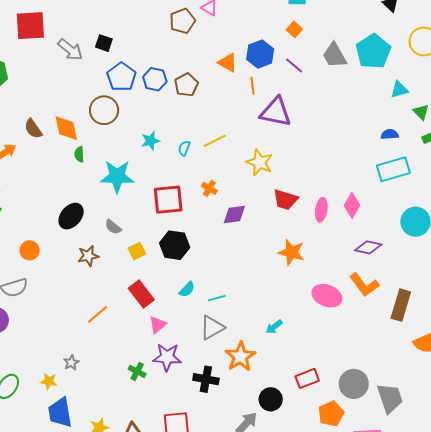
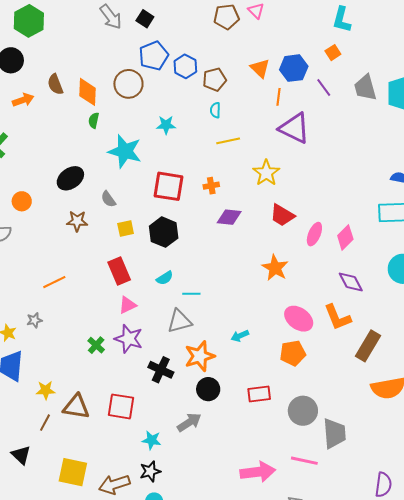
cyan semicircle: (184, 148) -> (215, 110), moved, turned -35
orange cross: (209, 188) -> (211, 186), turned 35
purple diamond: (368, 247) -> (351, 282), turned 36
orange line: (98, 314) -> (54, 282), moved
black circle: (271, 399) -> (208, 389), moved
orange pentagon: (331, 414) -> (293, 353), moved

